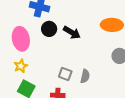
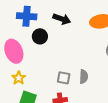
black arrow: (72, 32) -> (62, 19), moved

